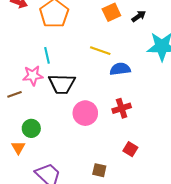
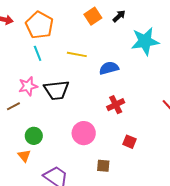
yellow line: (100, 51) -> (77, 54), moved
cyan line: (47, 55) -> (38, 53), moved
pink circle: (85, 113) -> (84, 133), moved

